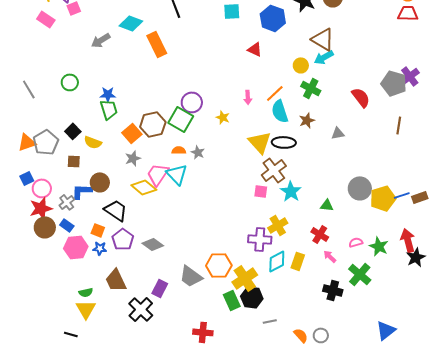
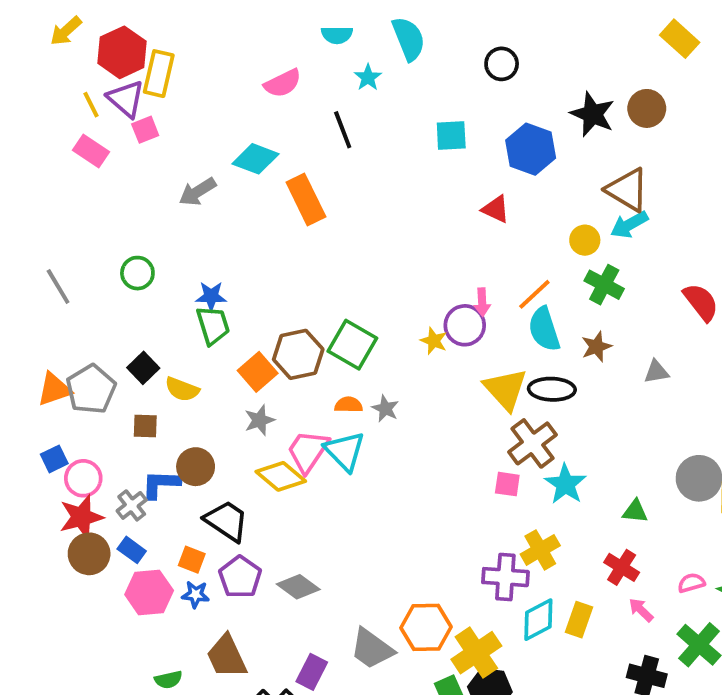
purple circle: (192, 102) -> (465, 325), moved

